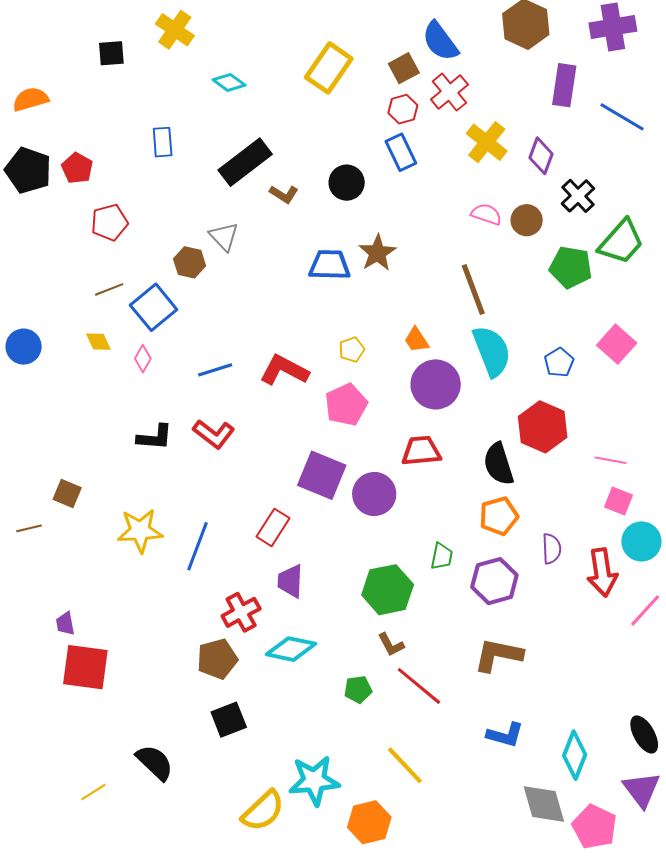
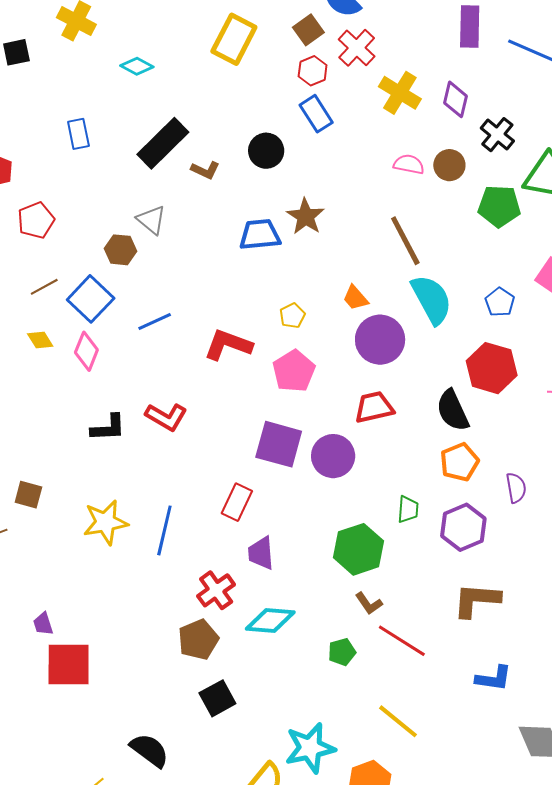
pink diamond: (143, 359) -> (86, 351), size x1.4
blue line: (215, 370) -> (155, 322), moved

